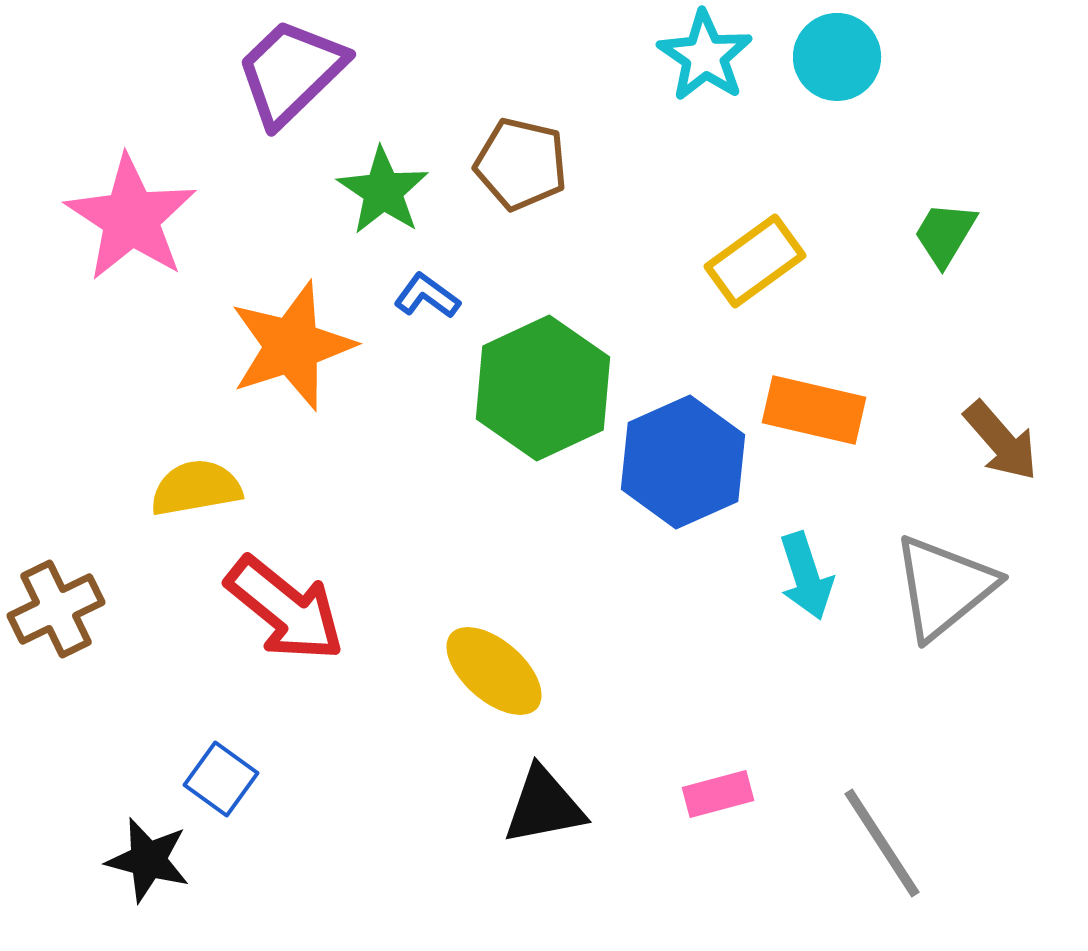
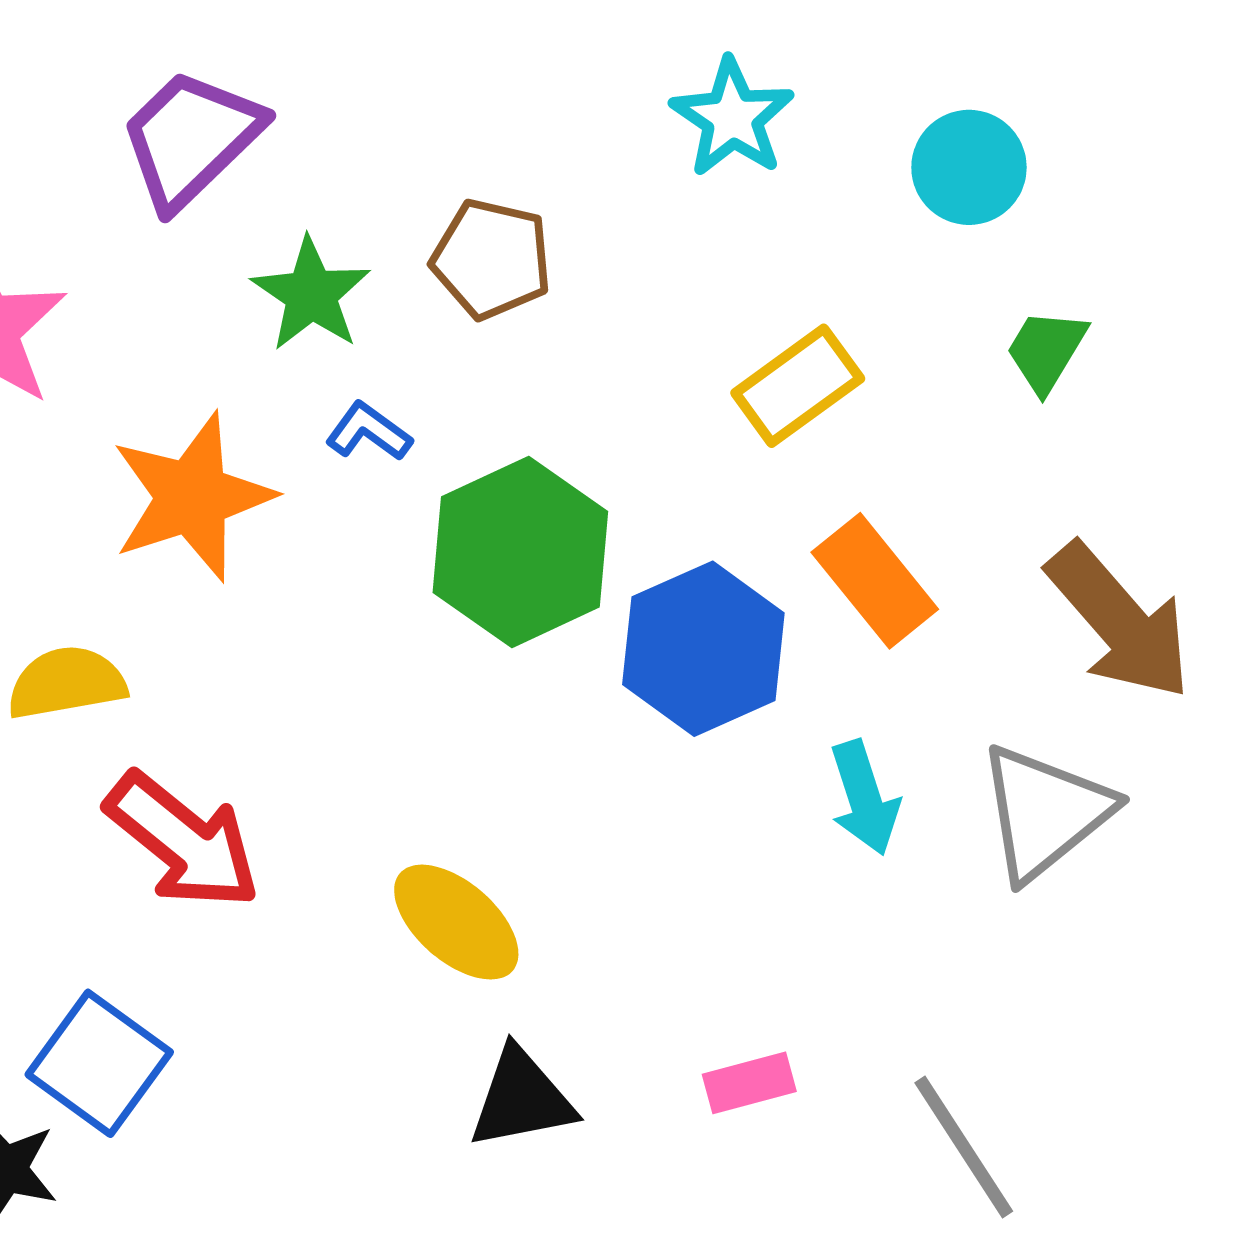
cyan circle: (837, 57) -> (969, 167), moved
orange rectangle: (814, 410) -> (875, 581), turned 38
brown arrow: (1001, 441) -> (1119, 621), size x1.5
blue square: (221, 779) -> (99, 1063), size x1.5

